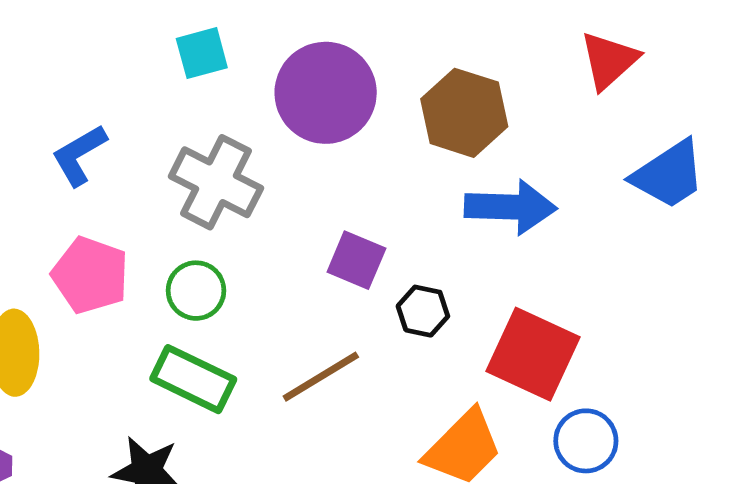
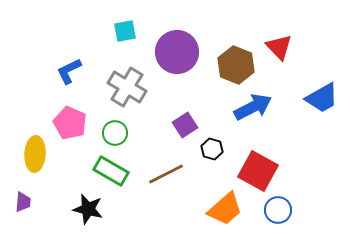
red triangle: (609, 60) -> (279, 47), moved, turned -36
blue arrow: (511, 207) -> (253, 107), turned -33
purple square: (356, 260) -> (185, 125), turned 30

